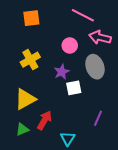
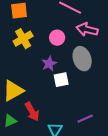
yellow cross: (30, 60) -> (23, 39), moved
purple line: (98, 118) -> (85, 119), moved, turned 42
red arrow: (44, 120) -> (32, 112), turned 120

